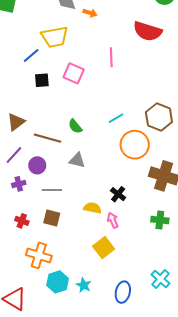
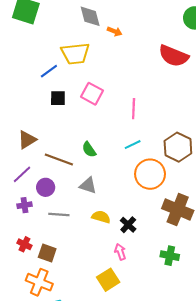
pink line: (111, 57) -> (134, 109), moved
yellow semicircle: (92, 208) -> (101, 217), moved
brown square: (52, 218) -> (47, 253), moved

